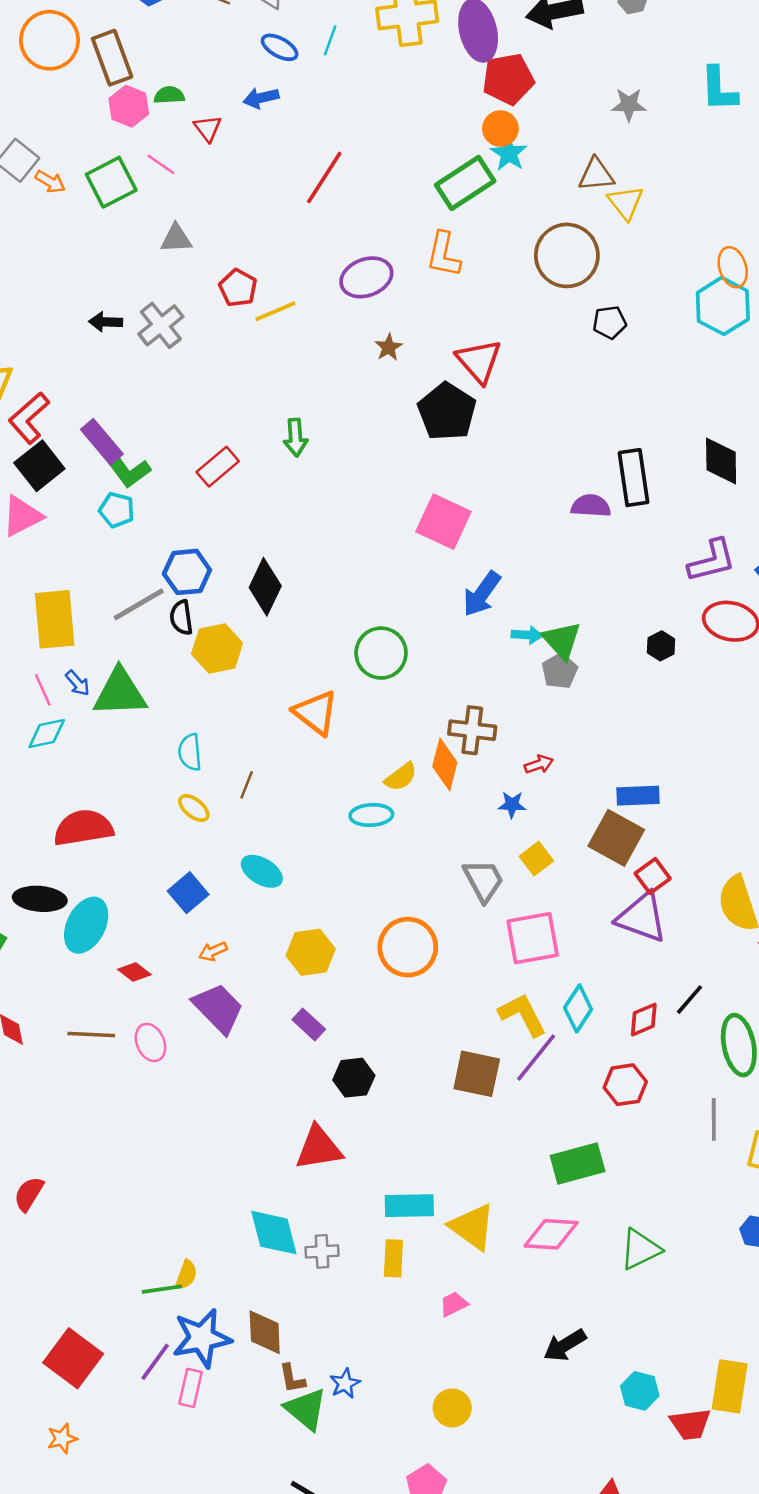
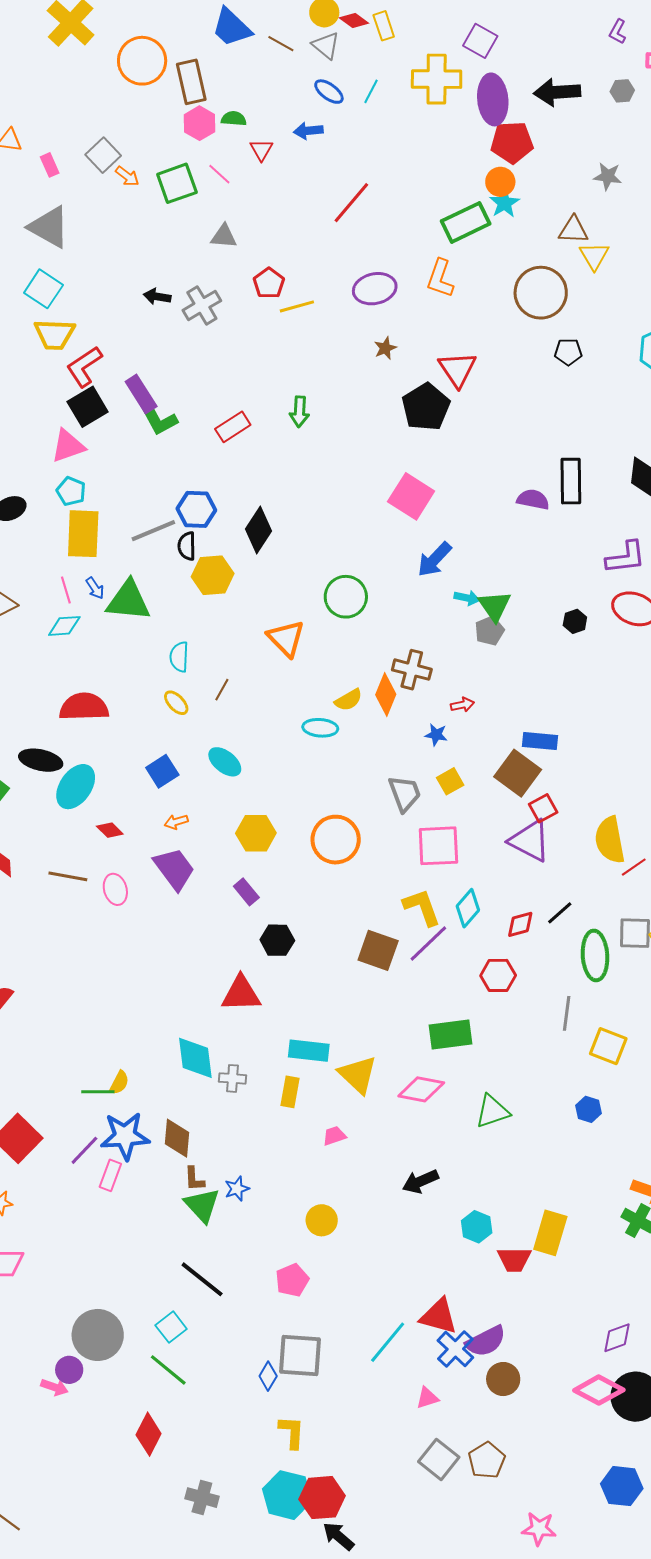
cyan pentagon: (117, 510) -> (71, 491), moved

